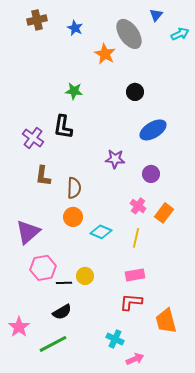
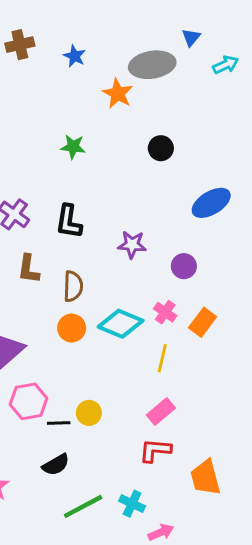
gray ellipse: (129, 34) -> (152, 65), turned -64
black L-shape: (63, 127) -> (69, 222), moved
blue ellipse: (153, 130) -> (211, 203), moved
cyan diamond: (101, 232) -> (121, 324), moved, size x1.4
pink rectangle: (135, 275) -> (161, 411), turned -30
green line: (53, 344) -> (83, 506), moved

